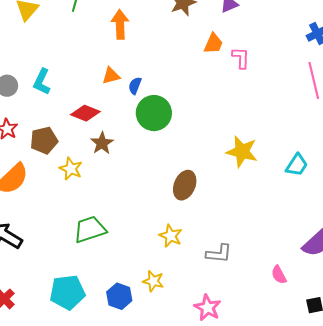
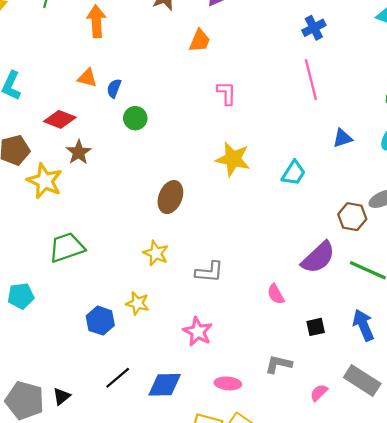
pink L-shape: (241, 58) -> (226, 93), moved
orange triangle: (111, 76) -> (87, 78), turned 30
green circle: (154, 113) -> (135, 118), size x0.6
yellow star: (71, 169) -> (45, 181), size x1.4
cyan pentagon: (67, 292) -> (21, 296), moved, size x0.7

